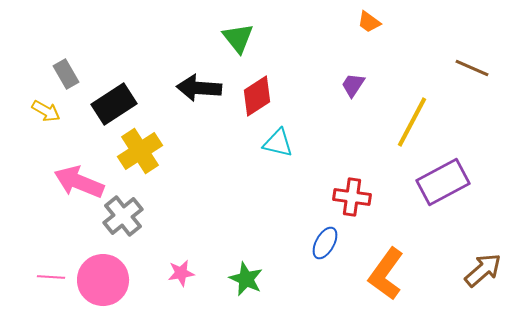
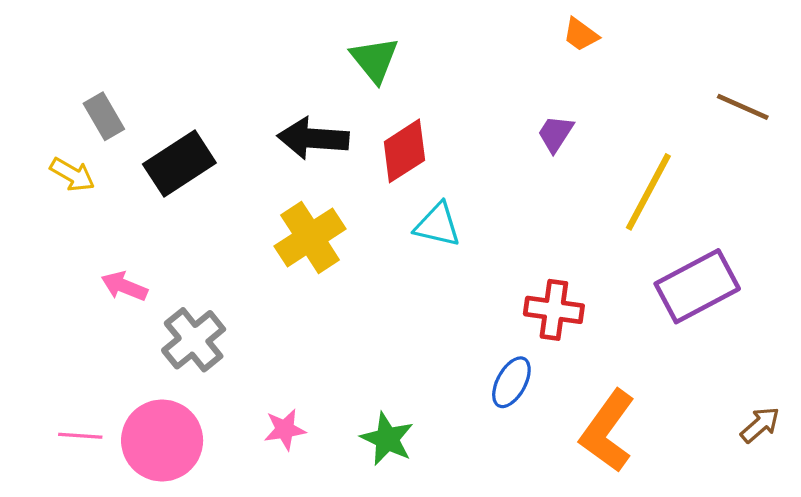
yellow cross: (140, 151) -> (310, 237), moved
pink arrow: (79, 182) -> (124, 286), size x0.6
brown arrow: (483, 270) -> (760, 425), size x0.7

